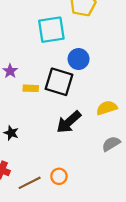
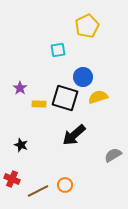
cyan square: (51, 30) -> (58, 50), size x0.6
yellow semicircle: (107, 108) -> (98, 97), moved

